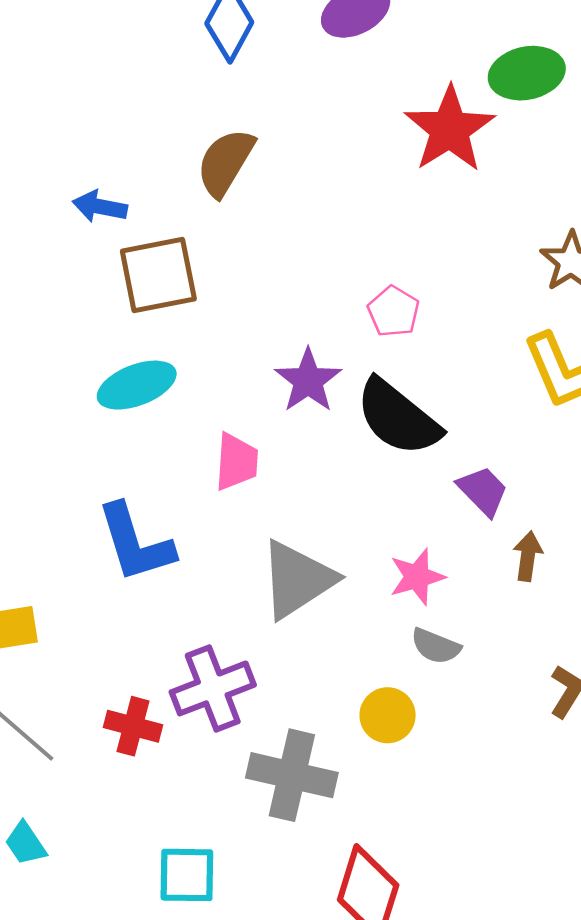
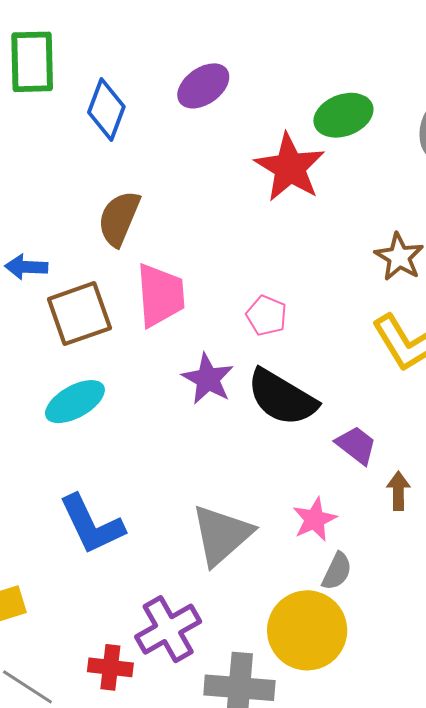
pink trapezoid: (236, 462) -> (160, 295), moved, size x1.4
gray semicircle: (436, 646) -> (337, 571), turned -78
yellow circle: (388, 715) -> (307, 630), size x1.8

